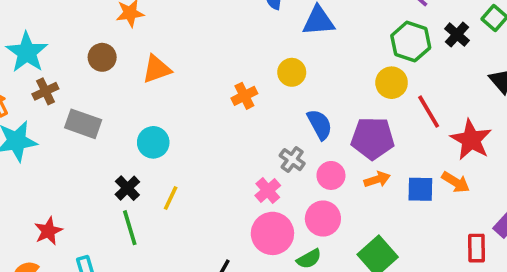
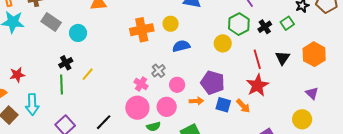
orange cross: (244, 96) -> (142, 30), size x1.6
red line: (429, 112) -> (257, 59), moved
blue semicircle: (320, 124) -> (181, 46), moved, turned -90
purple pentagon: (373, 138) -> (213, 83), moved
cyan circle: (153, 142) -> (78, 33), moved
orange arrow: (377, 179) -> (196, 101), moved
pink cross: (268, 190) -> (141, 84), turned -32

